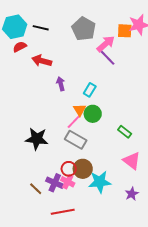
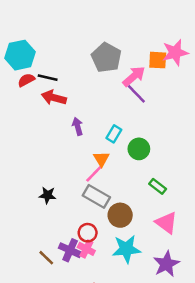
black line: (41, 28) -> (48, 78), moved
green circle: (93, 114) -> (139, 149), moved
black star: (37, 139) -> (48, 195), size x0.6
brown circle: (83, 169) -> (120, 215), moved
purple star: (132, 194) -> (166, 264), size x1.5

